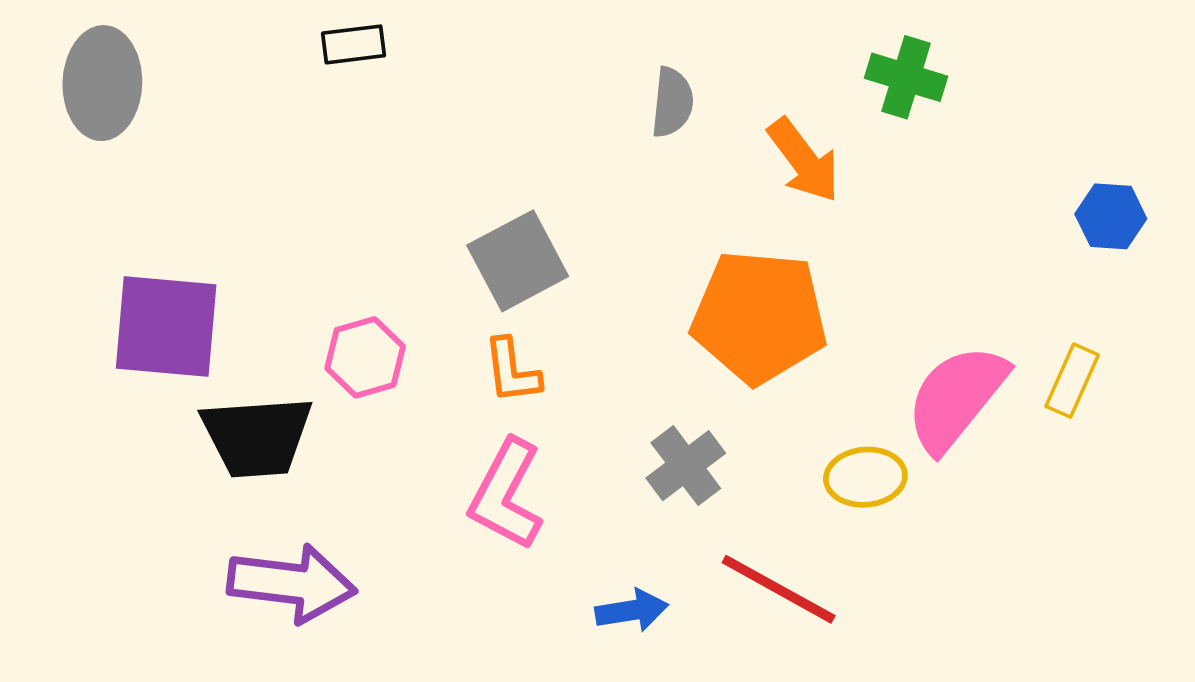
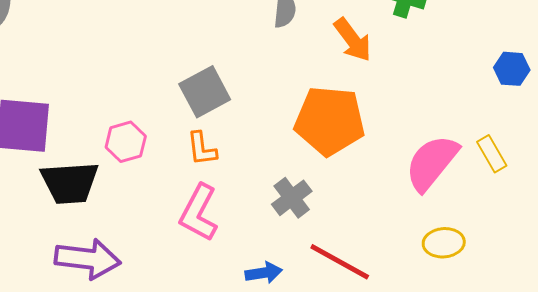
yellow rectangle: (1072, 381) -> (492, 154), turned -54
yellow ellipse: (865, 477) -> (444, 243), moved

